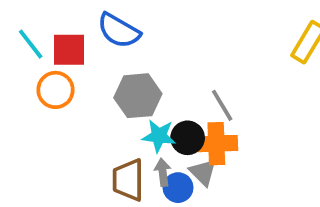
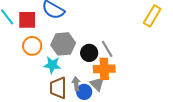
orange circle: (56, 90) -> (32, 46), moved
cyan star: (159, 136) -> (52, 65), moved
black circle: (188, 138) -> (89, 53), moved

